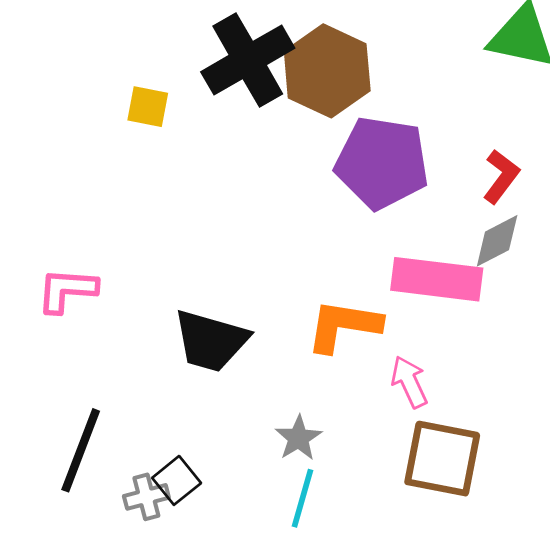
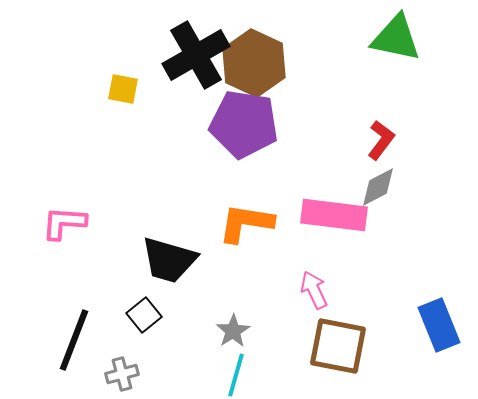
purple pentagon: (382, 163) -> (244, 124), moved
orange L-shape: (344, 326) -> (246, 223), moved
black square: (177, 480) -> (144, 315), moved

